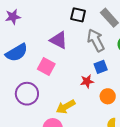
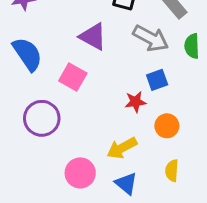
gray arrow: (96, 40) -> (151, 38), turned 145
blue semicircle: (17, 53) -> (27, 54), turned -95
yellow arrow: (66, 107) -> (122, 148), moved

